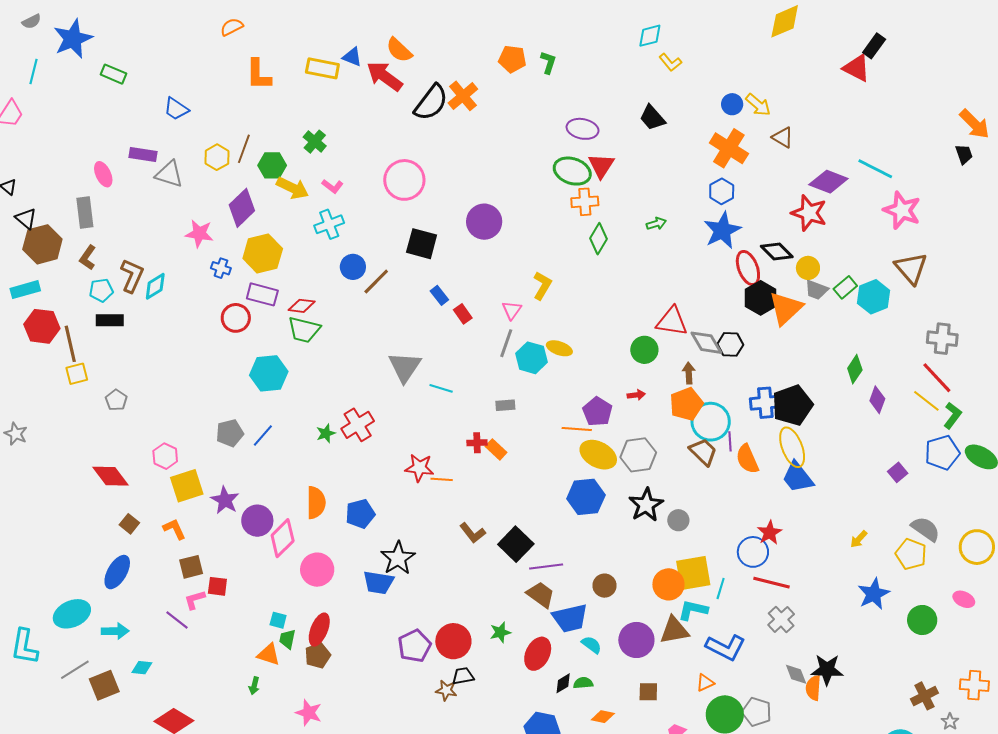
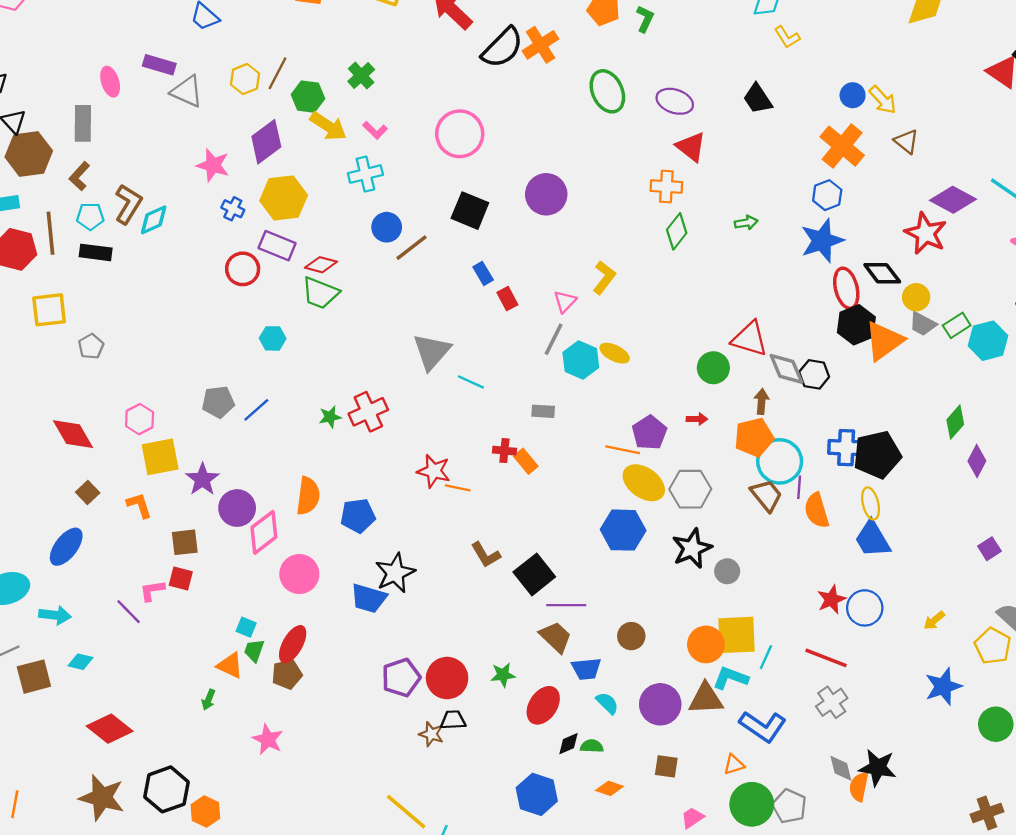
red triangle: (601, 166) -> (691, 147), turned -32
green ellipse: (572, 171) -> (607, 91), moved, turned 39
brown line: (70, 344) -> (51, 233), moved
cyan hexagon: (269, 373) -> (273, 338), size x0.6
yellow square: (77, 374) -> (49, 310), size x1.4
yellow ellipse: (792, 447) -> (871, 503), size x0.7
blue circle: (753, 552) -> (865, 608), moved
brown square: (191, 567) -> (185, 542), moved
blue trapezoid: (570, 618) -> (586, 669), size x0.7

